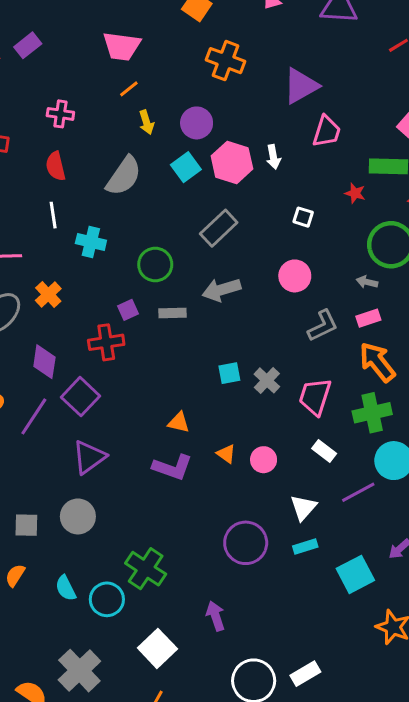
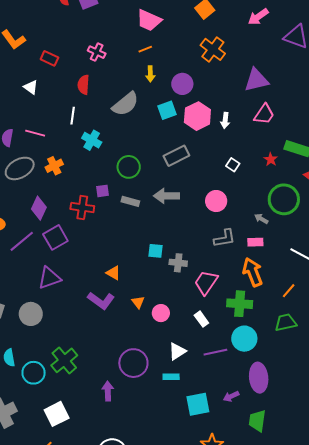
gray cross: (267, 380) -> (178, 263), turned 36
purple arrow: (216, 616) -> (108, 391), moved

